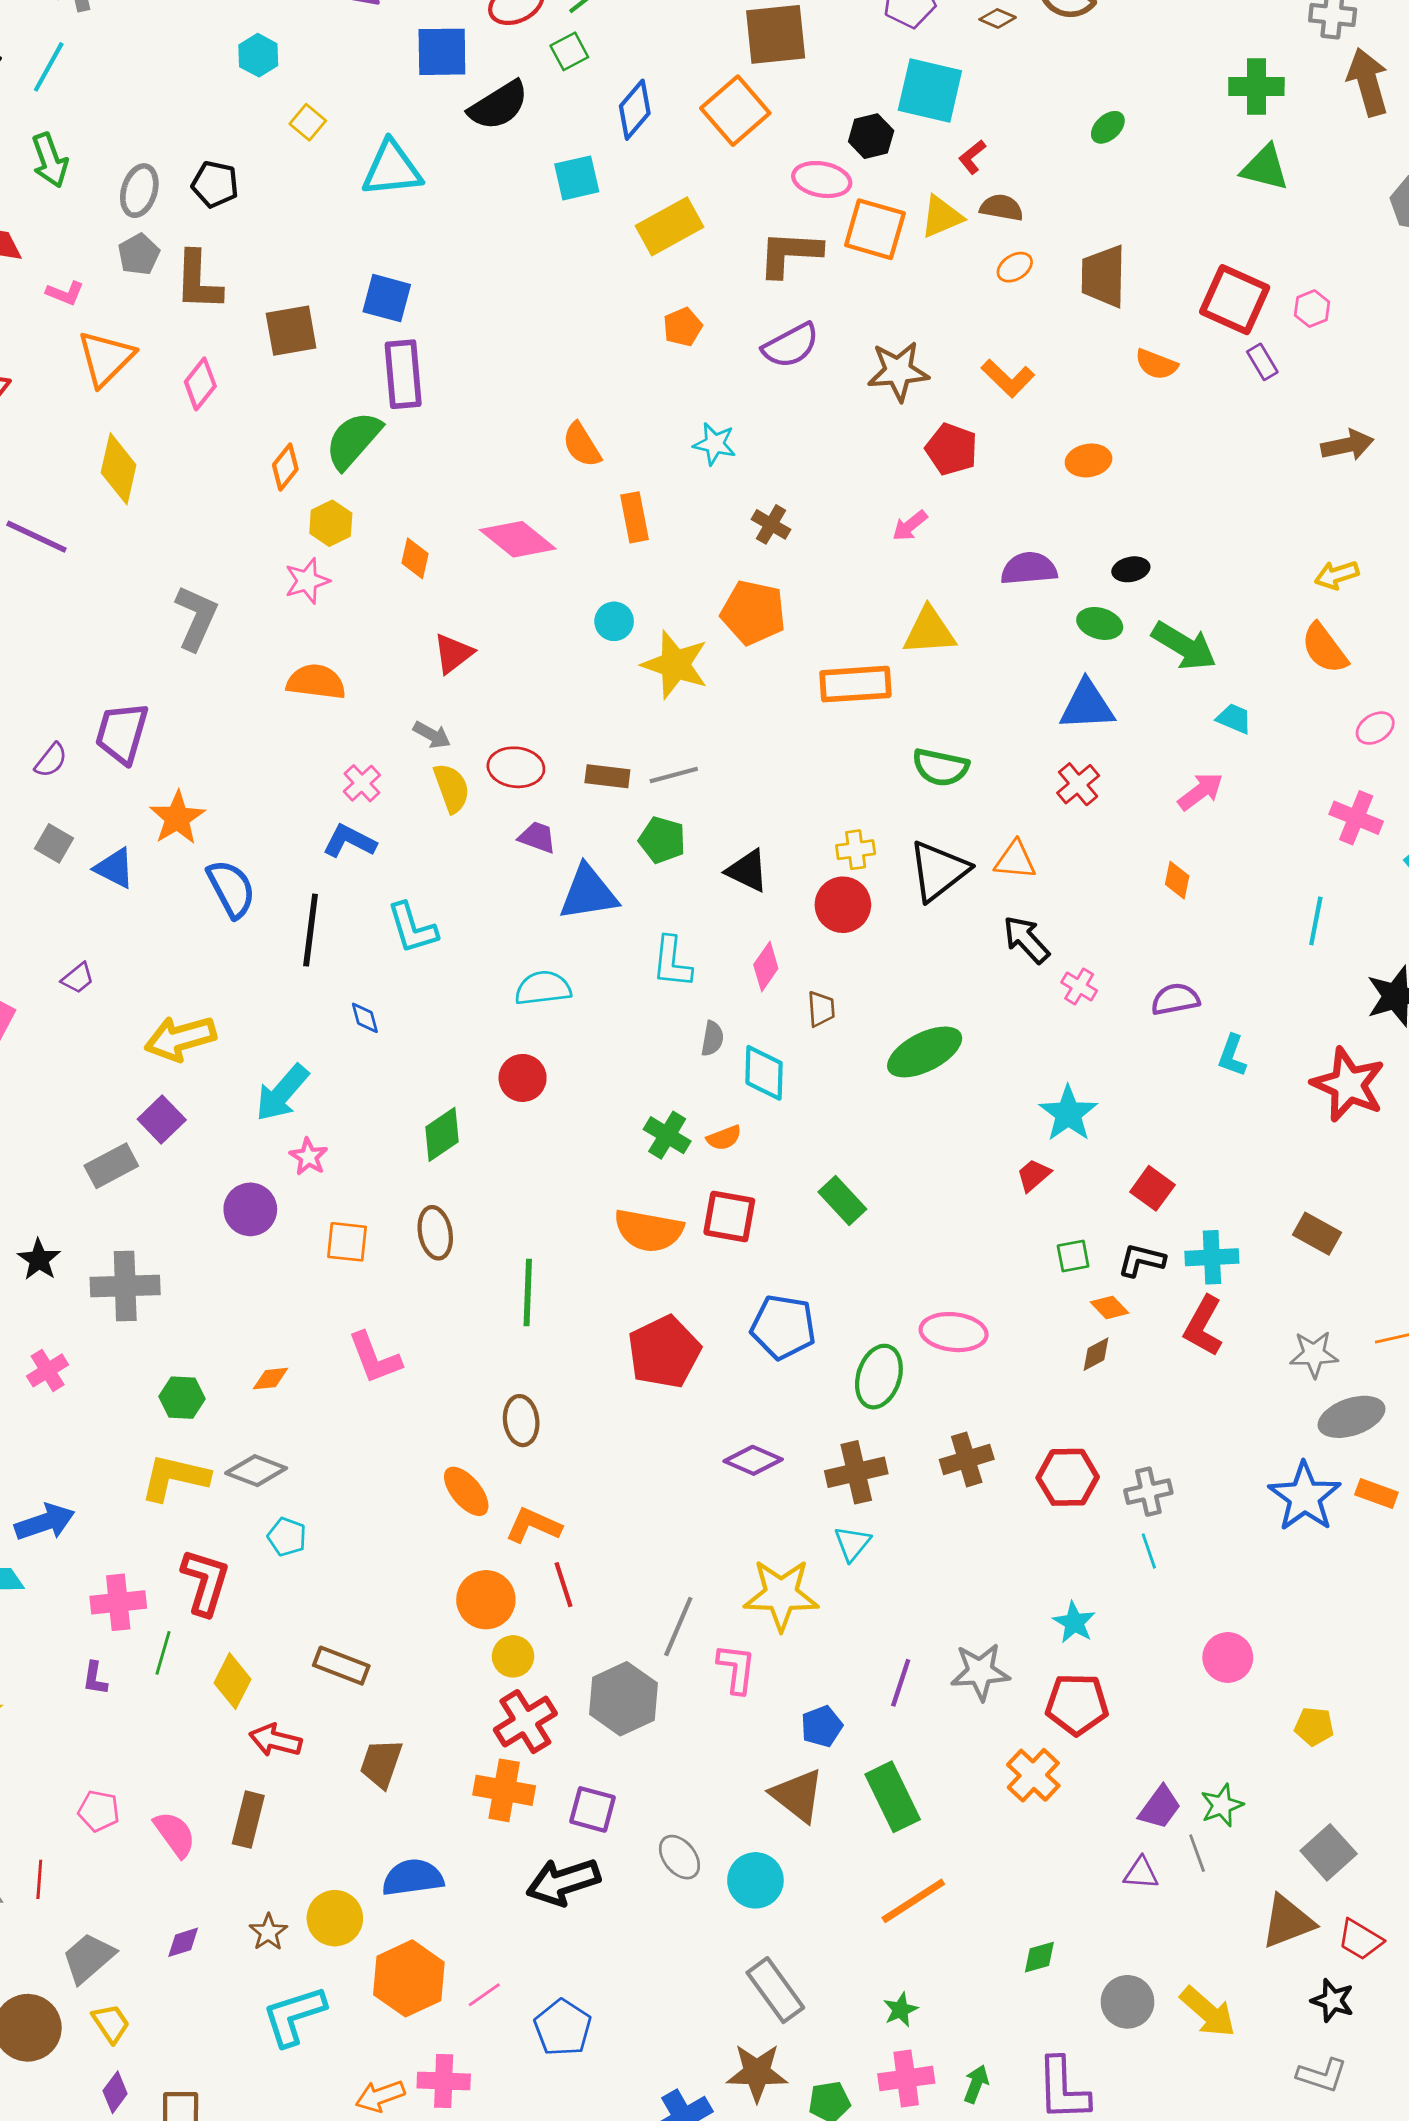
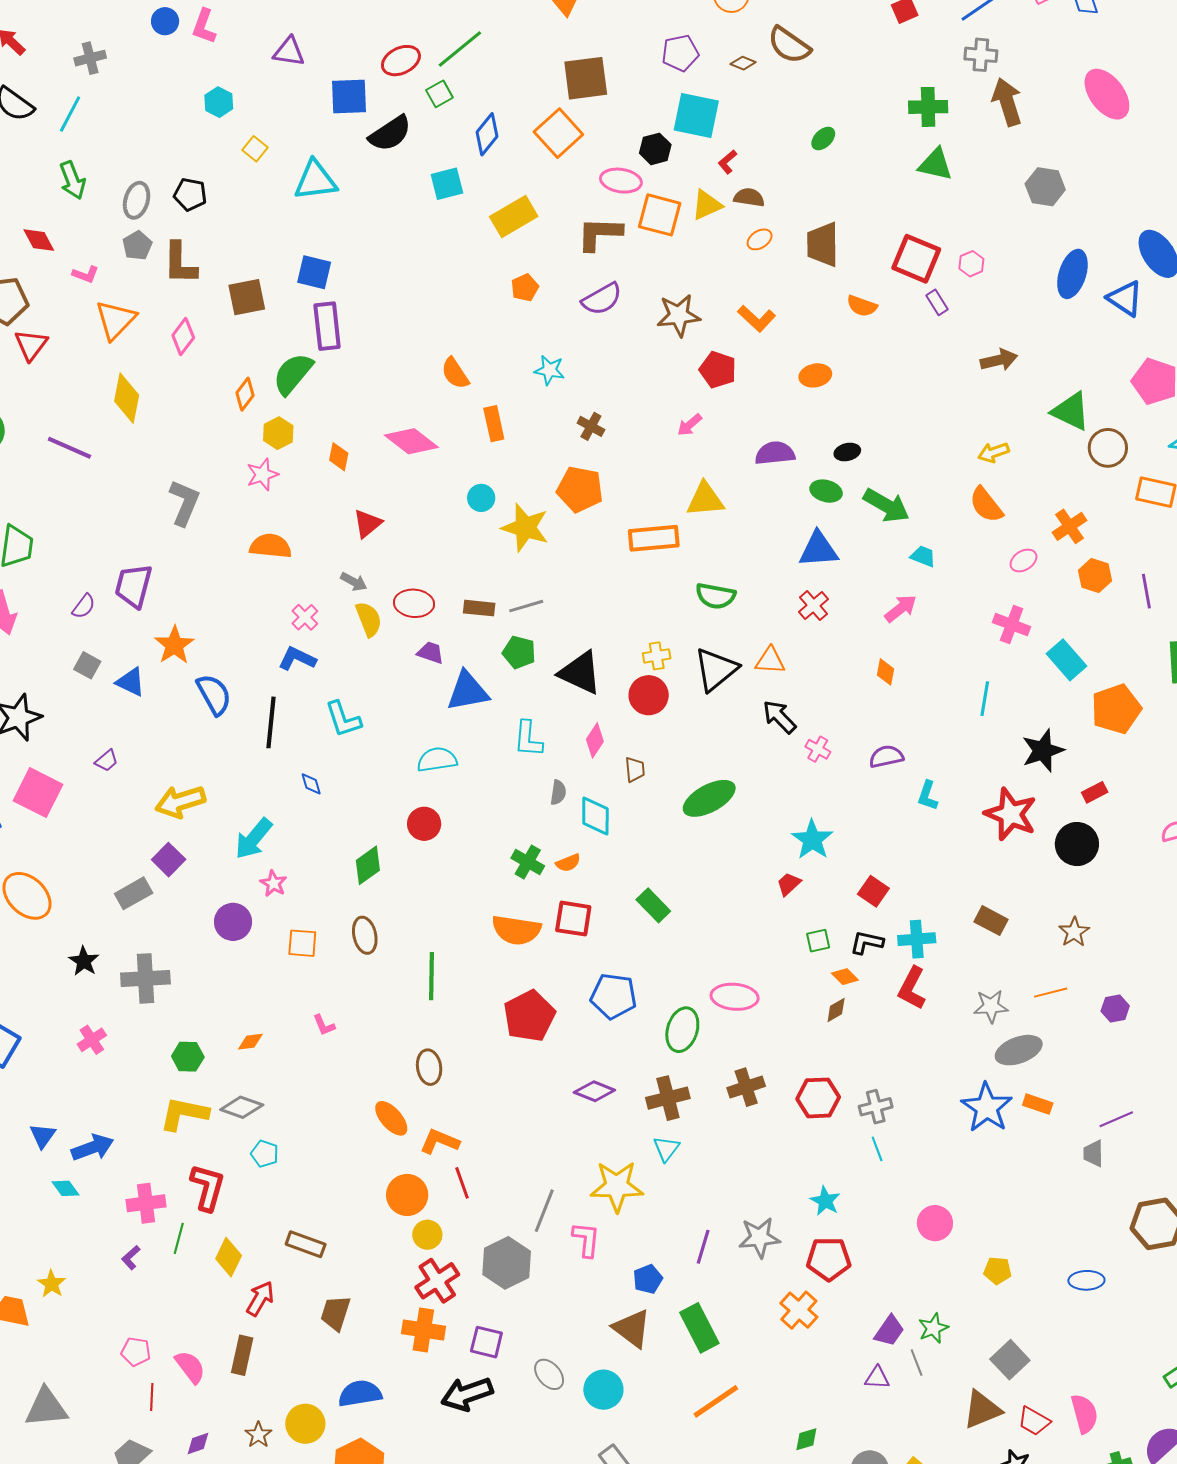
black triangle: (747, 871) -> (580, 673), size x1.4
pink L-shape: (375, 1358) -> (324, 1025), size x0.6
purple L-shape: (95, 1678) -> (131, 1258), turned 40
red arrow: (275, 1740) -> (260, 1298), turned 108
red line: (39, 1879) -> (152, 1397), moved

